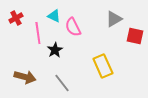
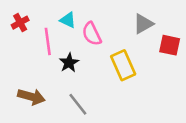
yellow rectangle: (103, 66) -> (123, 65), moved

